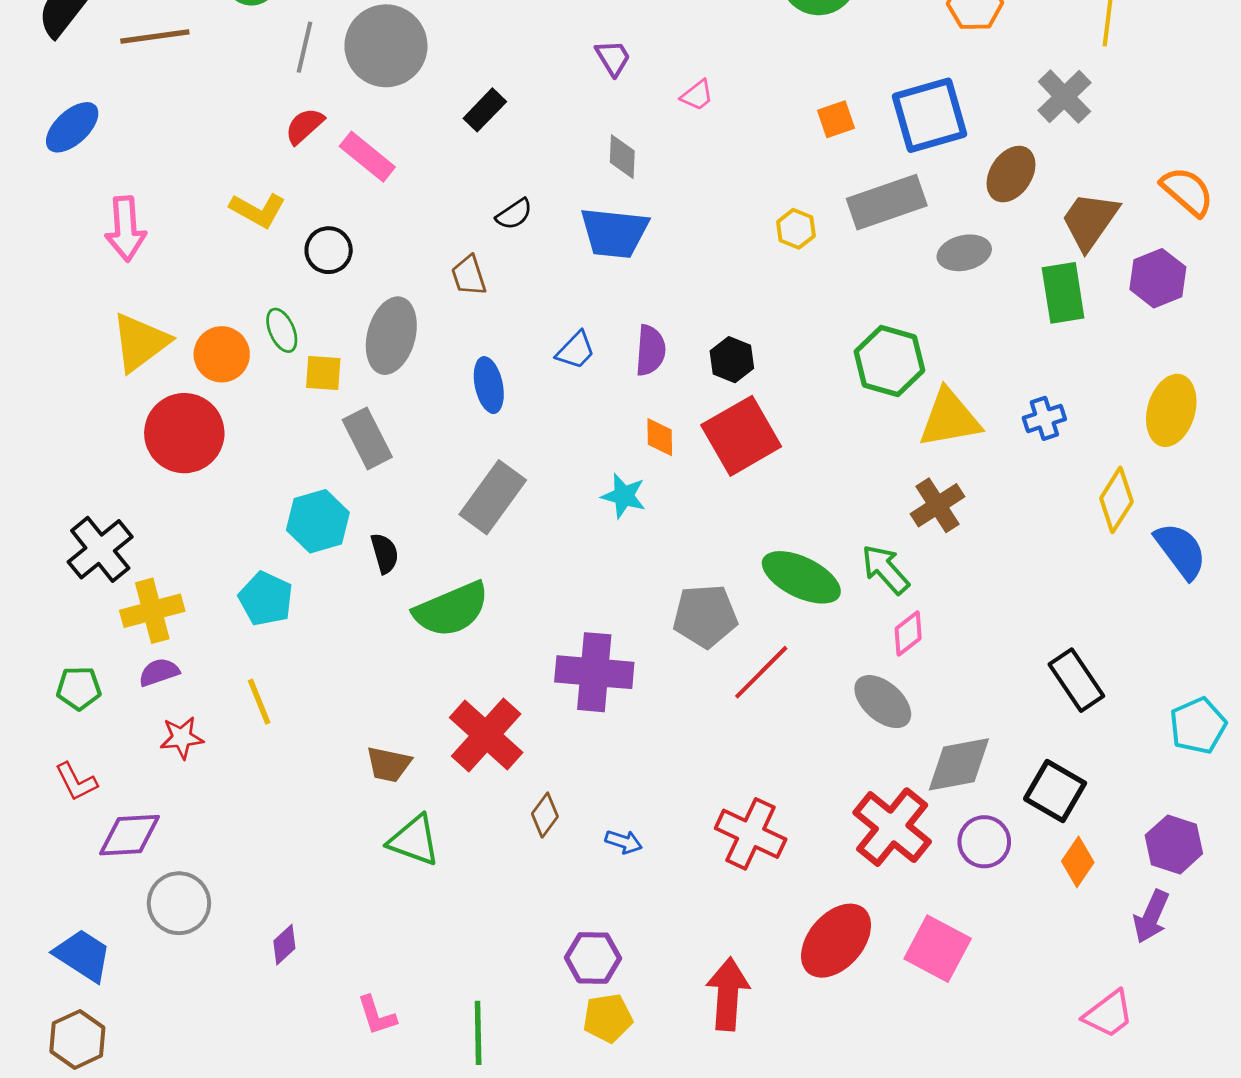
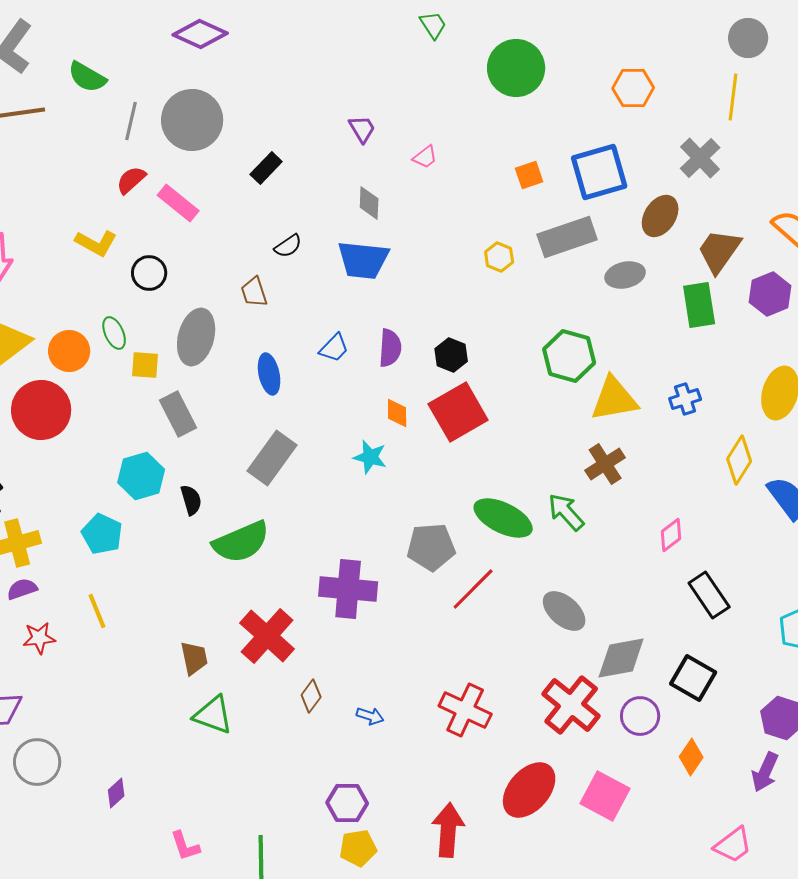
pink diamond: (908, 633) -> (671, 535), moved
brown trapezoid: (389, 764) -> (194, 658), turned -114
orange diamond: (1078, 862) -> (691, 757), moved

